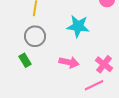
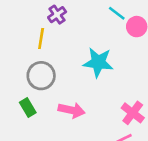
pink arrow: (69, 62) -> (72, 110), moved

